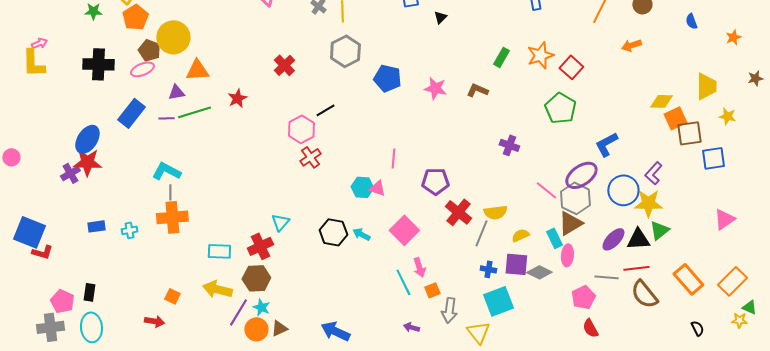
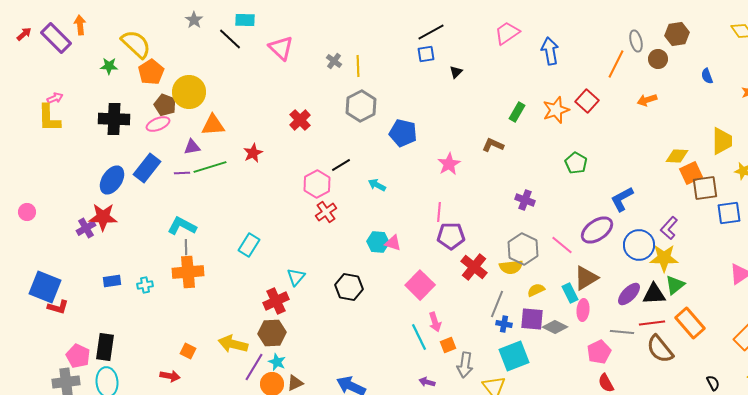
red square: (571, 67) -> (587, 101), moved
pink star: (435, 88) -> (449, 164), moved, turned 30
green pentagon: (560, 108) -> (576, 163), size x0.7
blue ellipse: (87, 139) -> (112, 180), moved
pink line: (393, 158) -> (439, 212), moved
gray hexagon: (575, 198) -> (523, 249), moved
gray line: (481, 233) -> (497, 304), moved
cyan arrow: (361, 234) -> (377, 185), moved
cyan rectangle: (219, 251) -> (249, 245), moved, turned -60
orange rectangle: (688, 279) -> (690, 323), moved
black rectangle: (89, 292) -> (105, 347), size x1.5

